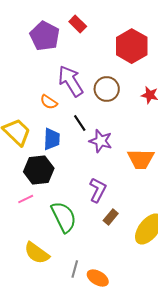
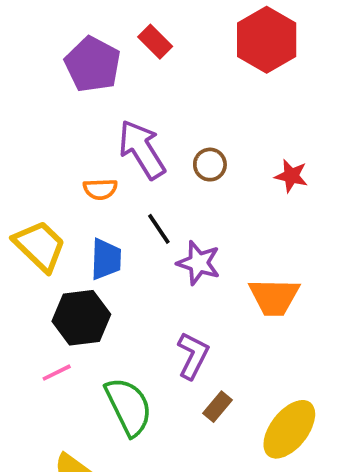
red hexagon: (132, 46) -> (267, 40), moved
brown circle: (107, 89) -> (210, 165), size x0.7
orange semicircle: (49, 102) -> (100, 189), turned -36

